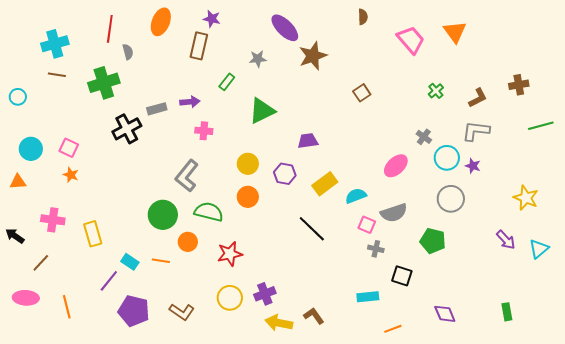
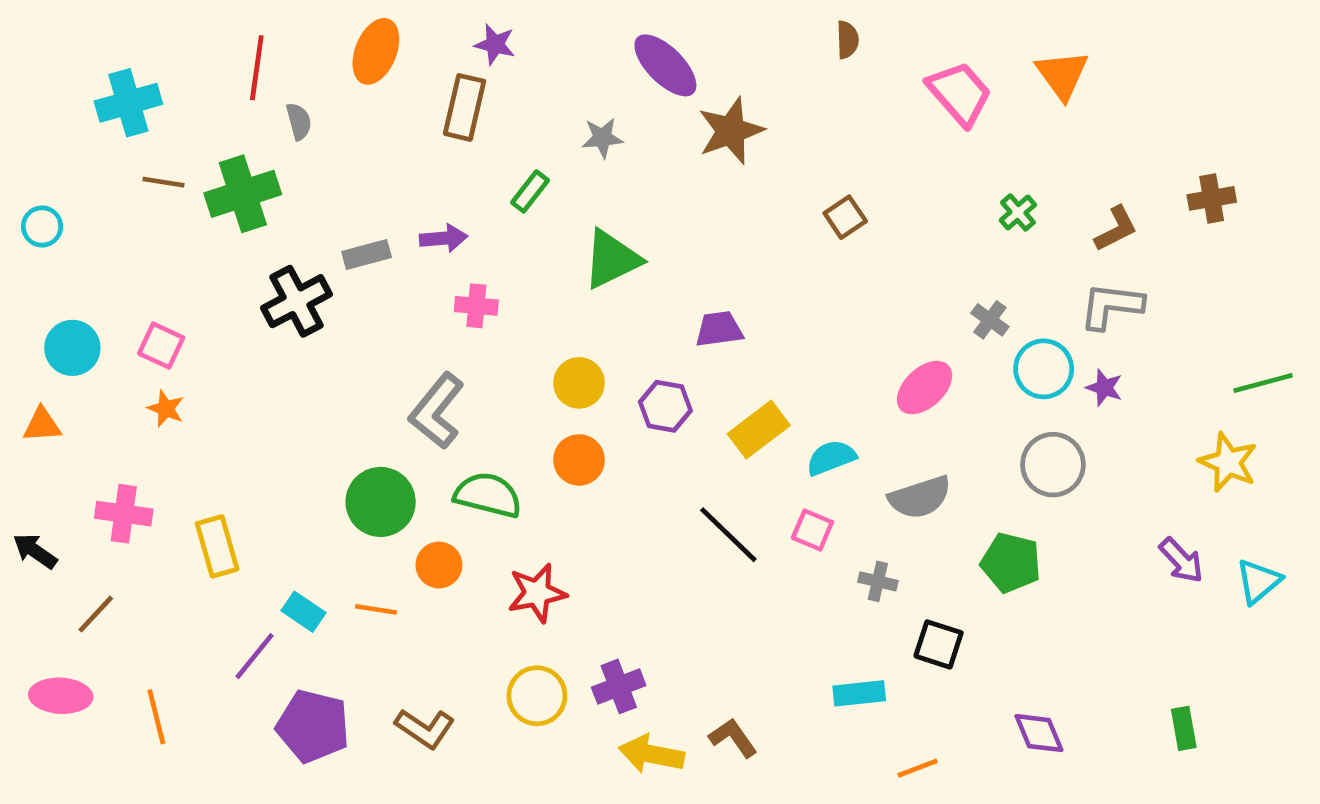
brown line: (57, 75) -> (163, 182), moved
green line: (541, 126) -> (1263, 383), moved
pink square: (367, 225) -> (812, 530), moved

